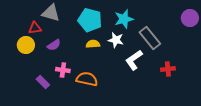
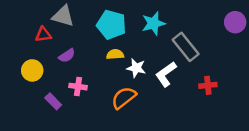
white star: (116, 40) -> (136, 68), moved
yellow circle: (26, 45) -> (32, 70), moved
orange semicircle: (87, 79) -> (124, 98), moved, turned -50

